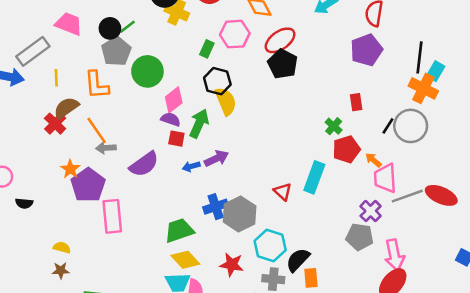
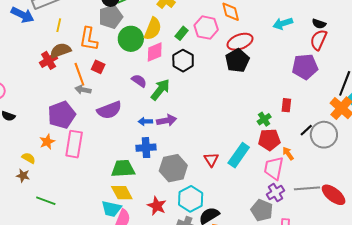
pink diamond: (174, 100) -> (155, 52), moved
yellow semicircle: (226, 101) -> (153, 29), moved, turned 30
red square: (176, 139) -> (98, 67), moved
orange star: (70, 169) -> (47, 142), moved
pink trapezoid: (385, 178) -> (274, 168), moved
blue cross: (216, 207) -> (146, 148), moved

